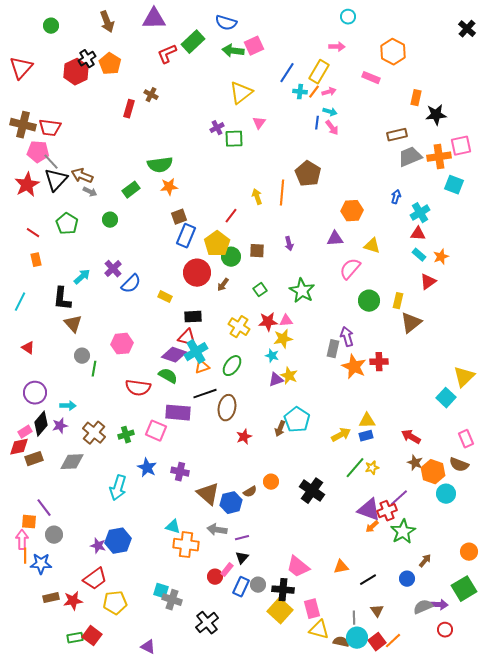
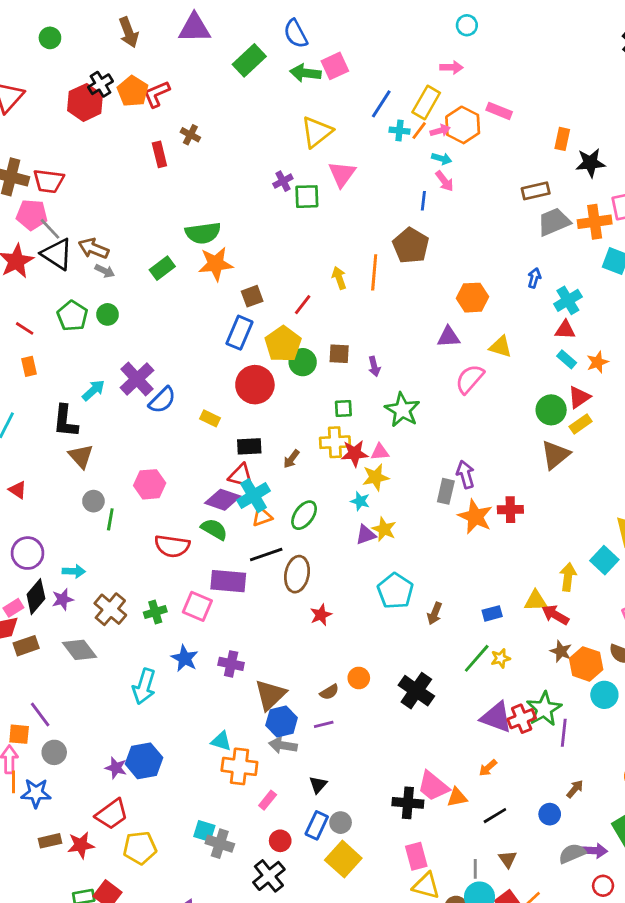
blue semicircle: (226, 23) -> (296, 34), turned 45
orange hexagon: (393, 52) -> (463, 125), moved
red L-shape: (167, 54) -> (157, 94), moved
red rectangle: (129, 109) -> (159, 154), turned -30
pink triangle: (259, 123) -> (342, 174), size x1.5
blue line: (317, 123) -> (423, 201), moved
black triangle: (56, 180) -> (57, 254), turned -40
orange star: (169, 187) -> (216, 264), size x1.4
brown square: (179, 217) -> (252, 296), moved
green circle: (110, 220) -> (108, 314), moved
purple arrow: (289, 244) -> (374, 366), moved
purple cross: (113, 269) -> (137, 379), size x1.4
brown arrow: (223, 285) -> (291, 459), moved
green square: (260, 290) -> (343, 408), turned 32
green circle: (369, 301) -> (551, 410), moved
yellow rectangle: (398, 301) -> (581, 424), moved, turned 42
yellow cross: (239, 327) -> (335, 442), moved, turned -35
yellow triangle: (367, 421) -> (536, 601), moved
brown arrow: (280, 429) -> (435, 613), moved
yellow arrow: (341, 435) -> (568, 577), moved, turned -54
gray diamond: (72, 462) -> (79, 650), turned 55
brown triangle: (208, 494) -> (270, 695), turned 35
purple line: (399, 498) -> (564, 733), moved, turned -42
blue hexagon: (231, 503) -> (282, 722), moved
orange arrow: (372, 527) -> (488, 768), moved
green star: (403, 532) -> (544, 709), moved
purple line: (242, 538) -> (324, 724), moved
pink trapezoid: (298, 567) -> (433, 786), moved
pink rectangle: (227, 570) -> (268, 800), moved
red circle: (215, 577) -> (280, 841), moved
black cross: (283, 590) -> (408, 803), moved
yellow square: (280, 611) -> (343, 859), moved

